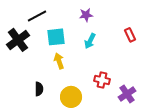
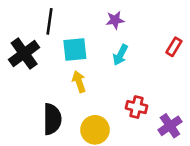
black line: (37, 16) -> (49, 21), turned -54
red rectangle: (130, 35) -> (174, 47), turned 56
black semicircle: (39, 89) -> (52, 119), size x1.6

